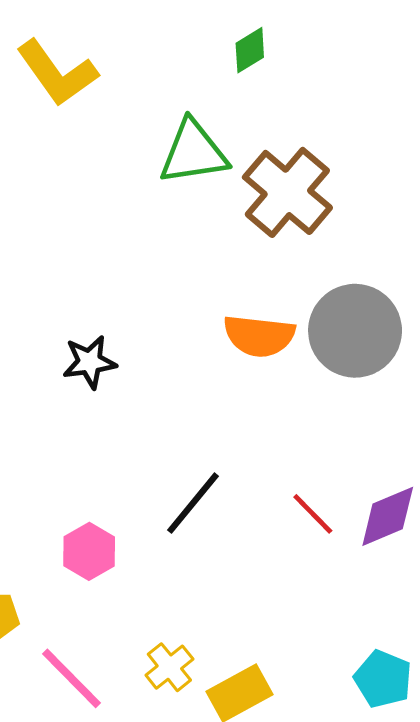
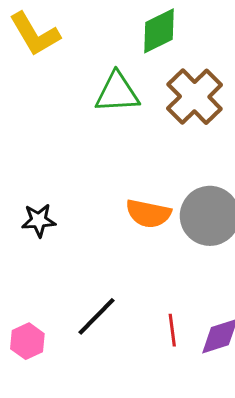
green diamond: (250, 50) -> (159, 31), size x1.6
brown cross: (287, 192) -> (195, 97), moved
red line: (313, 514) -> (172, 330), turned 32

